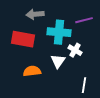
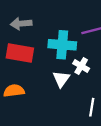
gray arrow: (35, 14) -> (21, 24), moved
orange semicircle: (32, 71) -> (14, 91), moved

